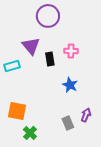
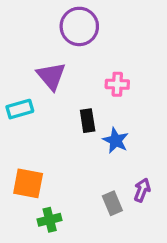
black rectangle: (50, 59) -> (88, 121), moved
green cross: (30, 133) -> (50, 220), turned 32

